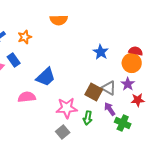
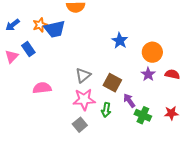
red semicircle: (136, 51) -> (172, 74), moved
blue trapezoid: (46, 77) -> (55, 29), moved, turned 30
gray triangle: (109, 88) -> (83, 75), moved, turned 49
red star: (138, 100) -> (171, 113), moved

